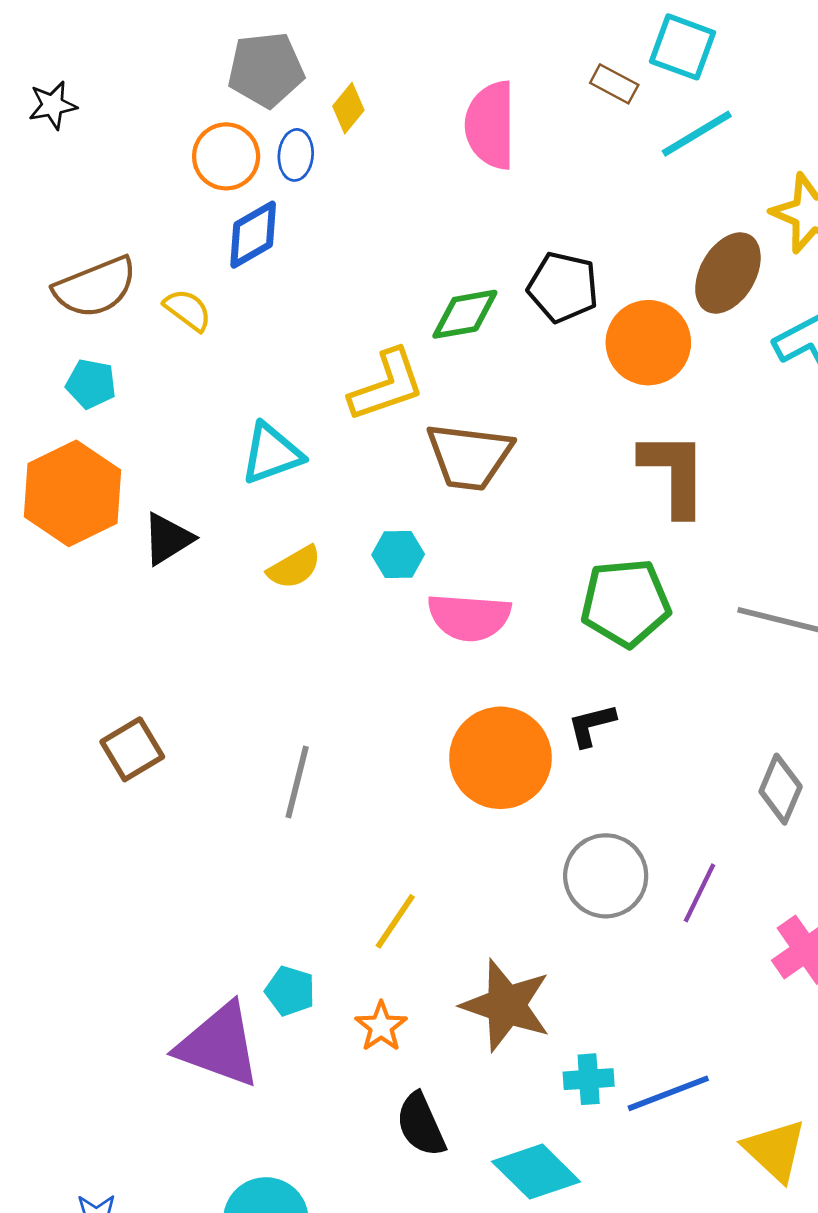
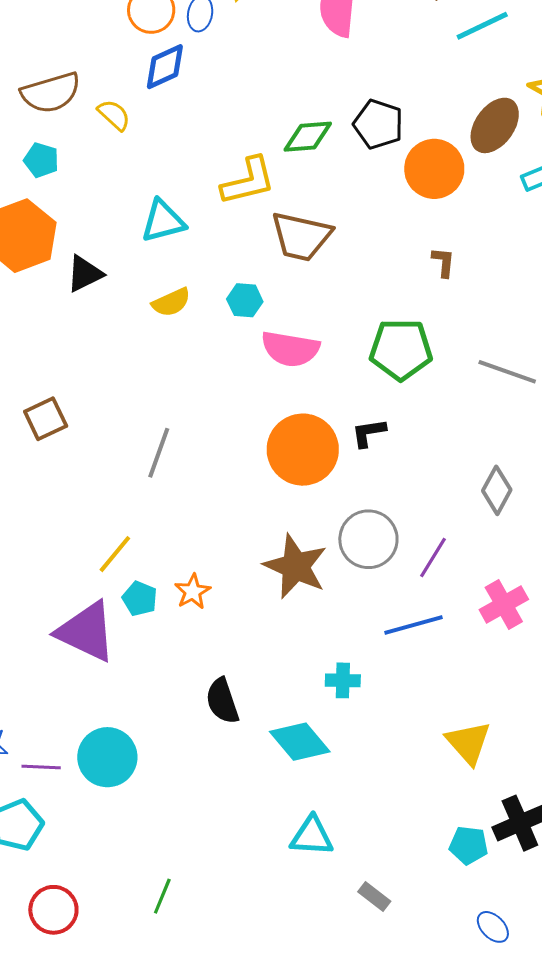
brown L-shape: (674, 473) -> (443, 262), size x0.5
yellow line: (395, 921) -> (115, 554), moved
brown star: (506, 1005) -> (296, 566), moved
orange star: (381, 1027) -> (193, 592), moved
blue line: (668, 1093) -> (413, 625), moved

